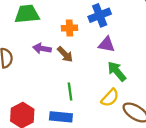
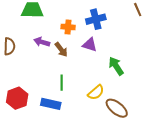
purple triangle: (107, 45) -> (90, 45), moved
green arrow: (117, 71) -> (116, 66), moved

